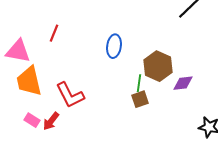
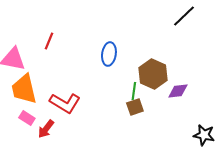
red L-shape: (70, 95) -> (65, 103), turned -32
pink rectangle: (32, 120) -> (27, 118), moved

